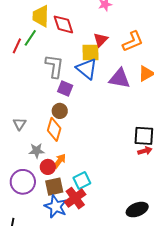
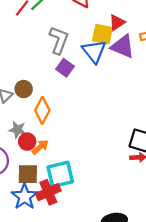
purple triangle: (120, 78) -> (123, 46), moved
brown circle: (60, 111) -> (24, 89), moved
red circle: (48, 167) -> (27, 142), moved
cyan square: (82, 180) -> (60, 174), size x1.4

